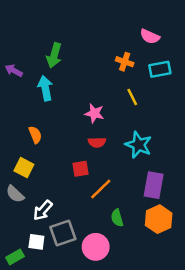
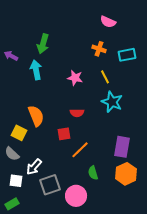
pink semicircle: (150, 37) -> (108, 22), moved
pink star: (94, 113) -> (75, 78), moved
orange semicircle: (35, 135) -> (36, 116), moved, size x1.5
cyan star: (138, 145) -> (112, 102), moved
white square: (36, 242) -> (16, 181), moved

